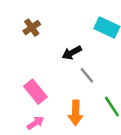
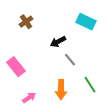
pink rectangle: (35, 92) -> (16, 67), moved

